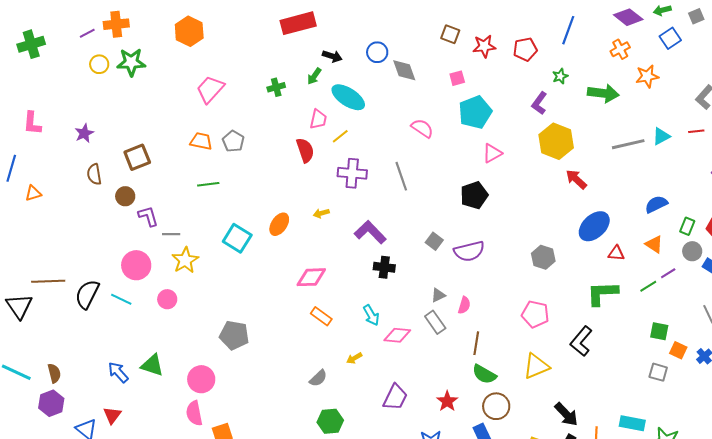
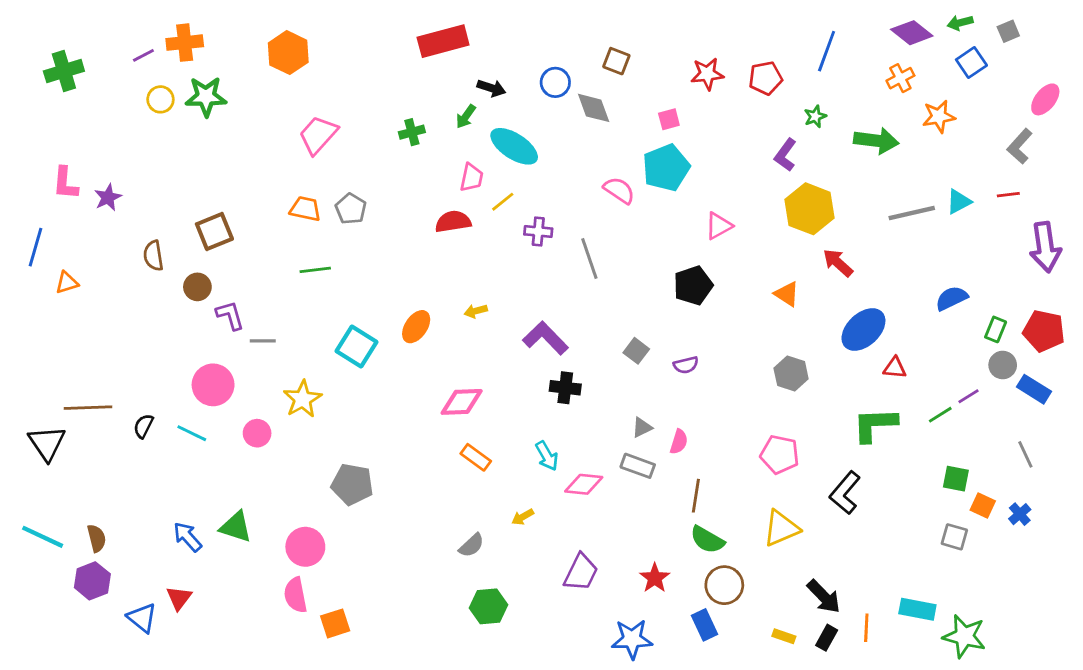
brown square: (450, 34) -> (616, 61), moved
cyan pentagon: (475, 112) -> (666, 168), moved
purple star: (84, 133) -> (108, 197), moved
red semicircle: (305, 150) -> (453, 222), turned -80
purple cross: (352, 173) -> (538, 231), moved, size x0.7
orange triangle: (654, 244) -> (787, 294), moved
purple semicircle: (469, 251) -> (686, 365), size x0.6
yellow star: (185, 260) -> (303, 399), moved
black semicircle: (87, 294) -> (143, 426), size x0.6
gray rectangle: (435, 322) -> (638, 466), turned -35

